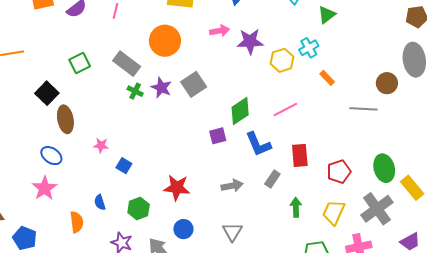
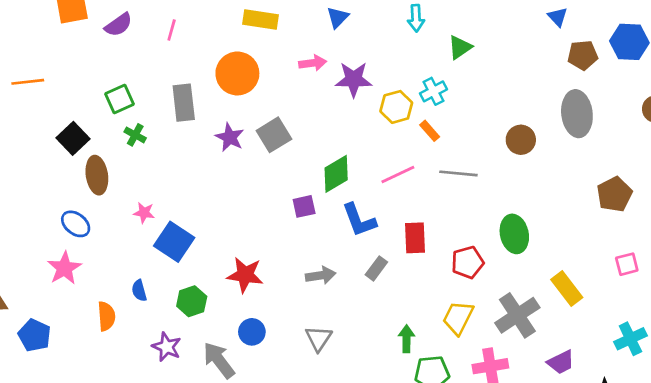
gray rectangle: (127, 64) -> (184, 103), turned 44
orange rectangle: (327, 78) -> (430, 131), moved
brown circle: (387, 83) -> (521, 140), moved
green cross: (135, 91) -> (135, 135), moved
gray line: (363, 109) -> (458, 173), moved
blue square: (124, 166) -> (174, 242), size x1.8
green ellipse: (384, 168) -> (514, 234), moved
green arrow: (296, 207) -> (406, 339), moved

